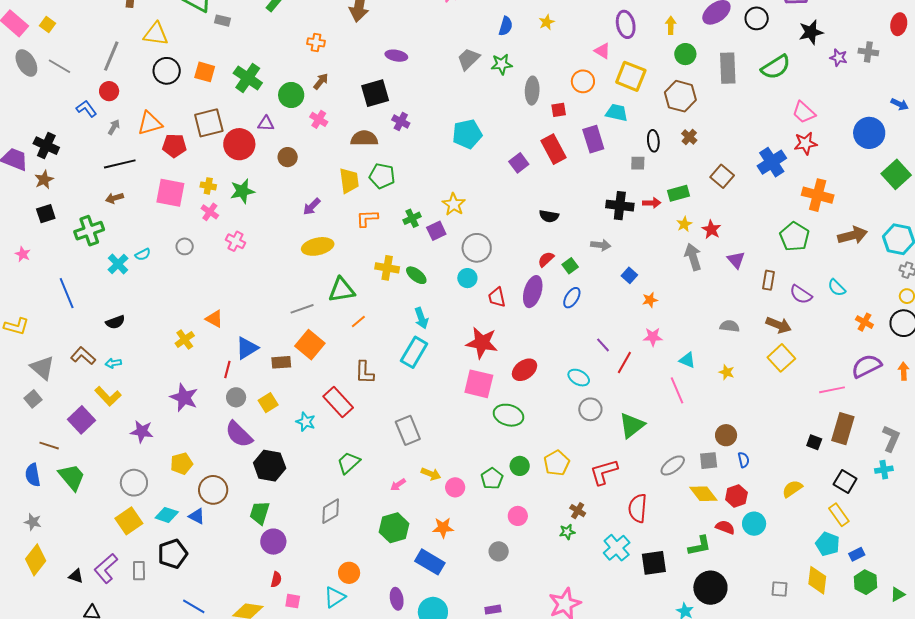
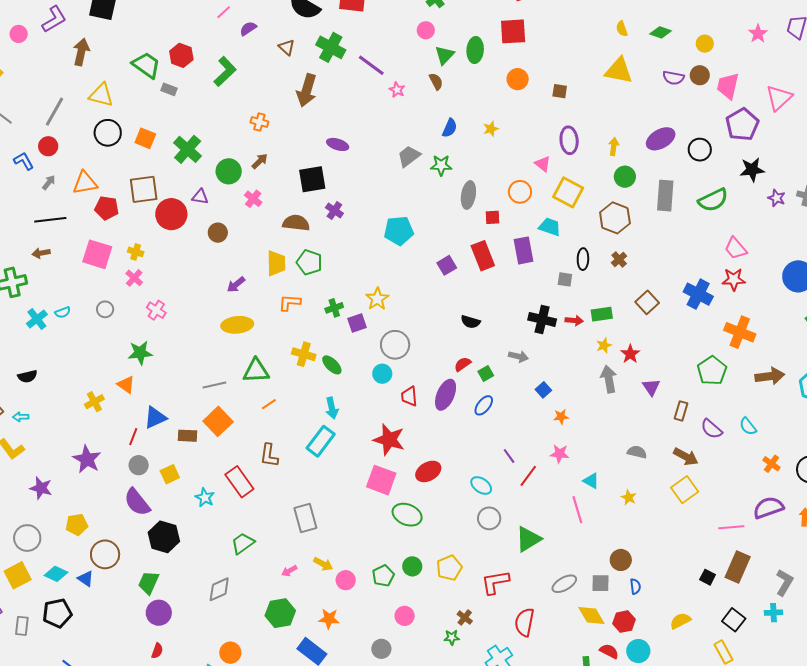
blue cross: (772, 162) -> (698, 294), turned -36
green star: (242, 191) -> (140, 353), moved

